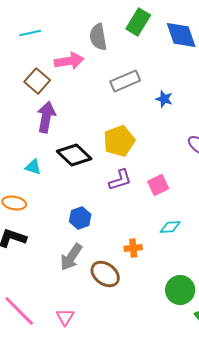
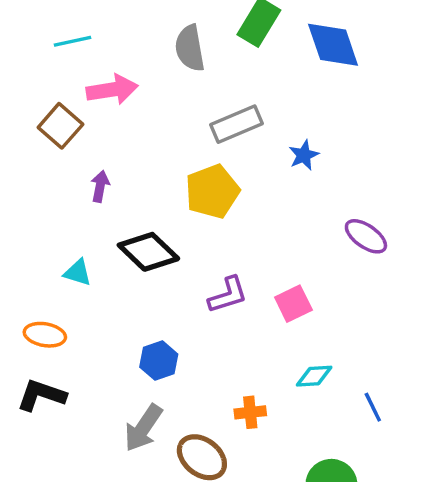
pink arrow: (69, 61) -> (112, 90), moved
brown square: (37, 81) -> (60, 126), moved
blue star: (164, 99) -> (304, 155), turned 30
purple arrow: (46, 117) -> (100, 186), size x0.6
yellow pentagon: (119, 141) -> (212, 191), moved

